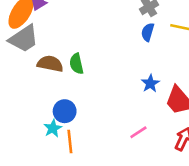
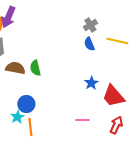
blue semicircle: (148, 32) -> (89, 44), turned -40
pink line: (138, 132) -> (82, 120), turned 32

